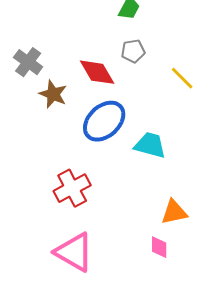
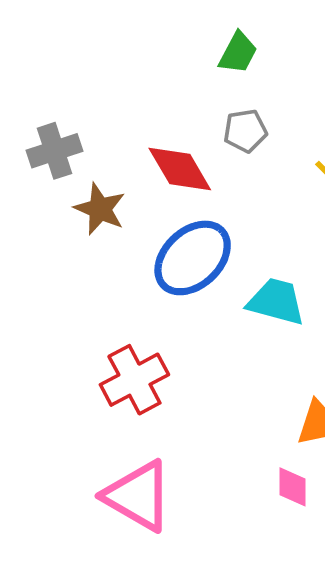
gray cross: (28, 62) -> (54, 151), turned 36

